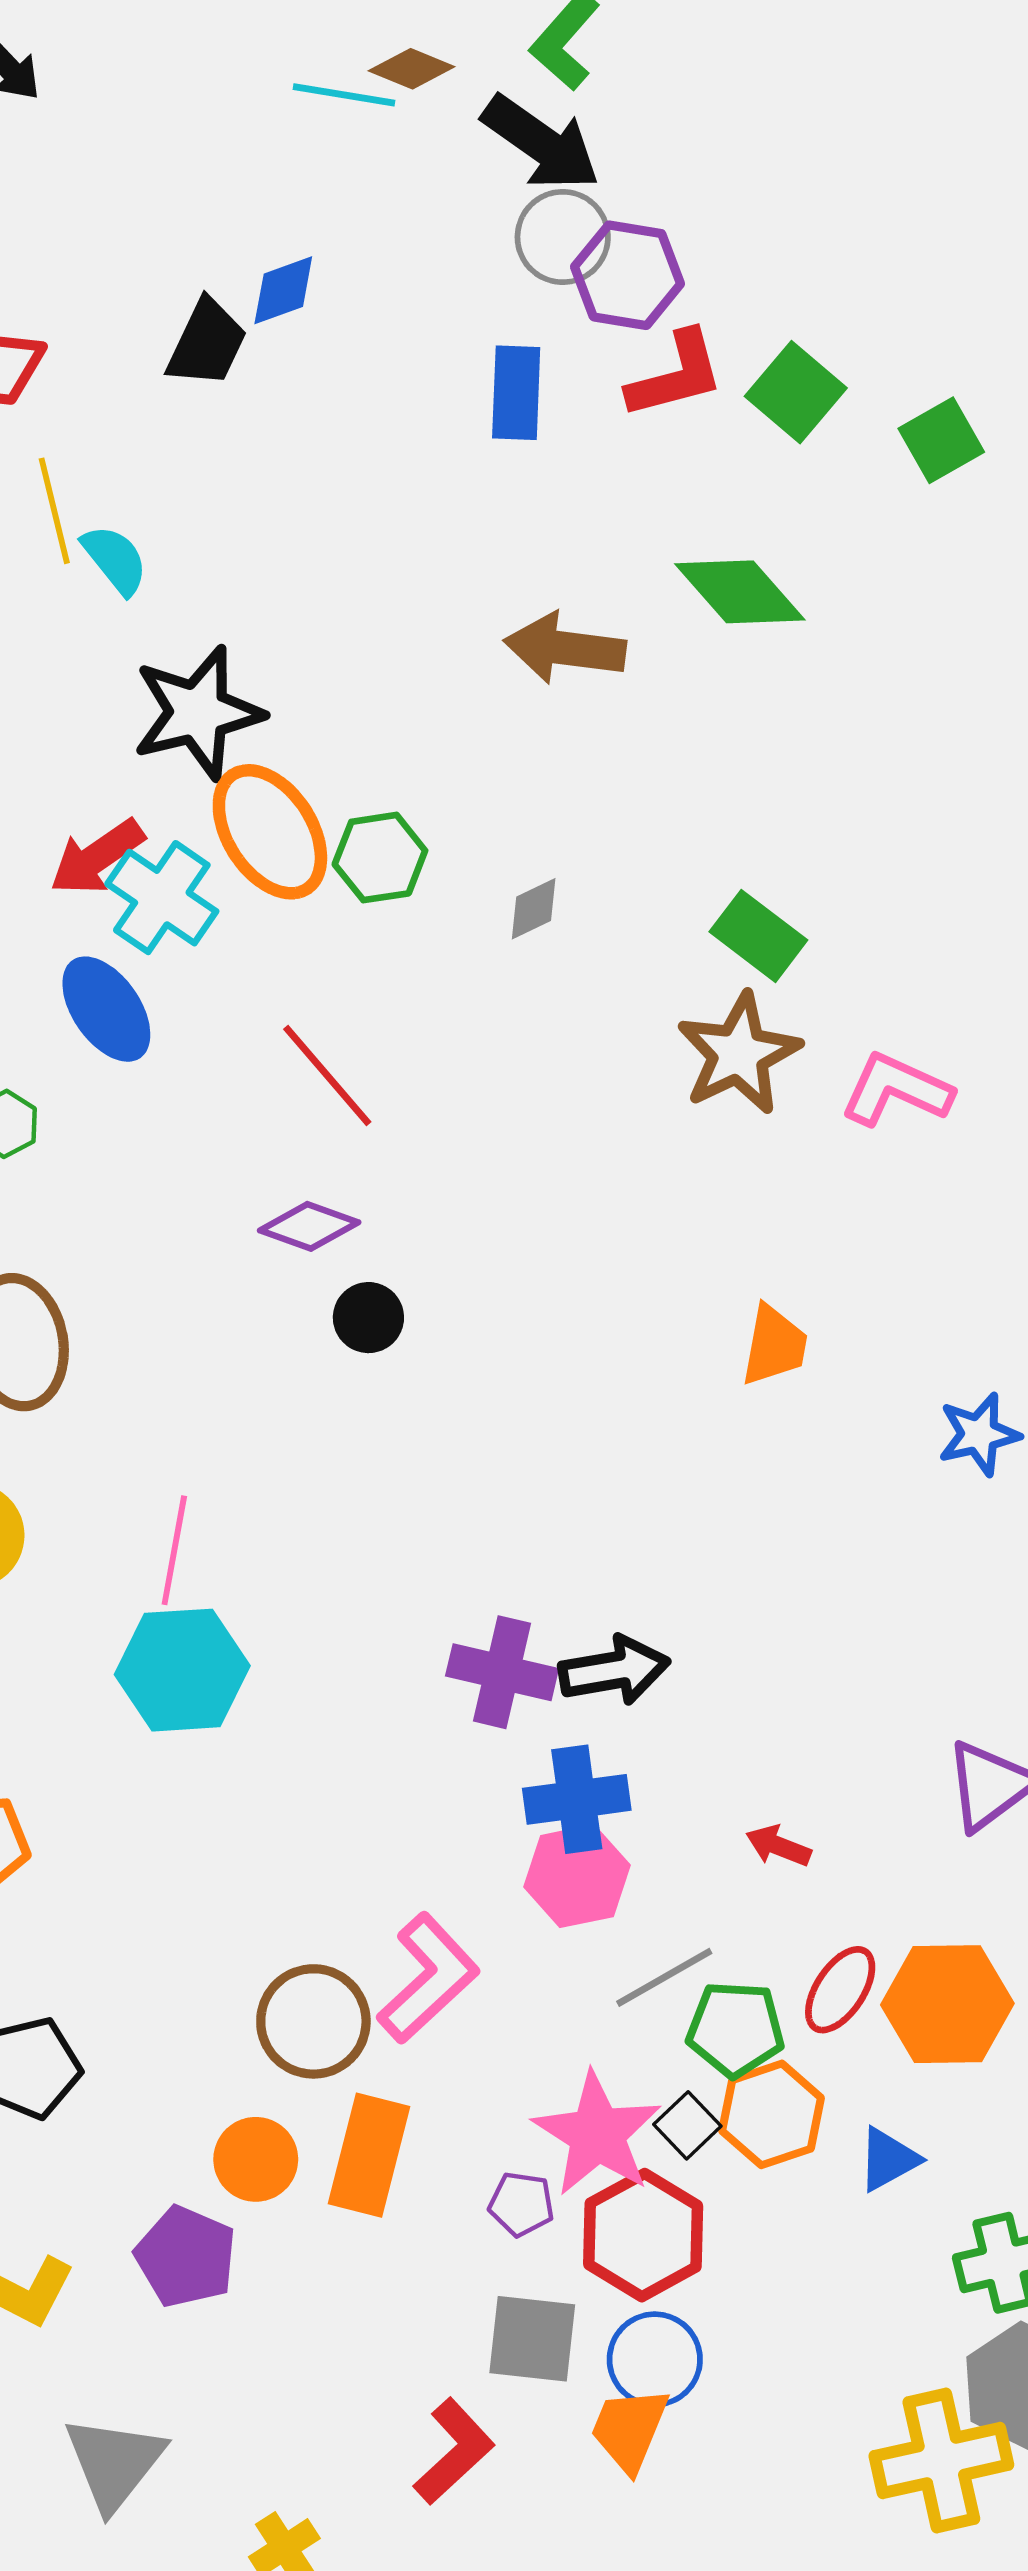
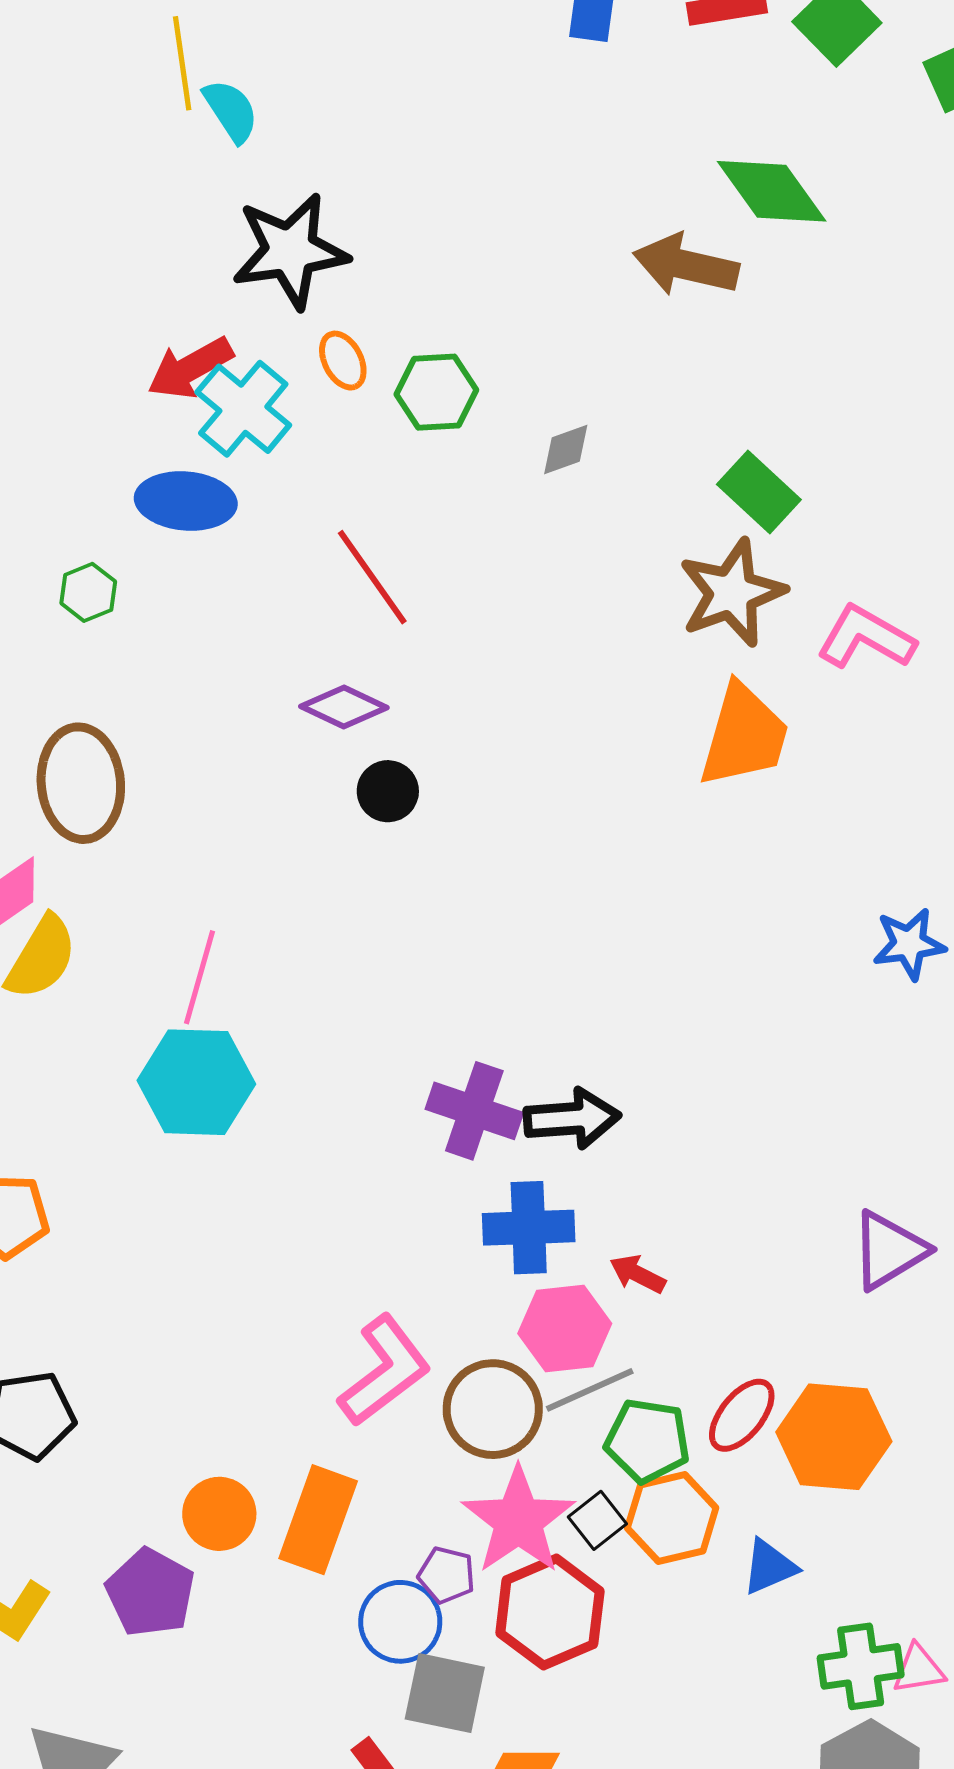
brown arrow: (565, 648) -> (686, 265), moved
orange ellipse: (270, 832) -> (343, 361), size x0.5
blue ellipse: (106, 1009) -> (186, 501), turned -56
orange trapezoid: (774, 1345) -> (744, 736), moved, size x1.5
red arrow: (778, 1846) -> (638, 1274), moved
pink hexagon: (577, 1876) -> (565, 1329), moved
brown circle: (313, 2021) -> (493, 1409), moved
blue circle: (655, 2359) -> (400, 1622), moved

